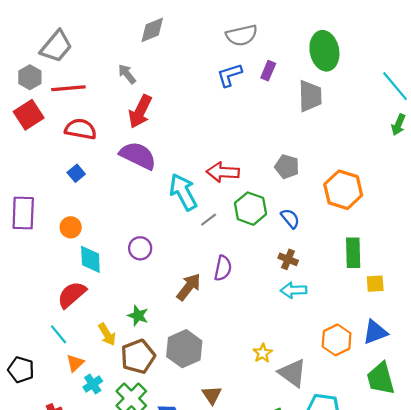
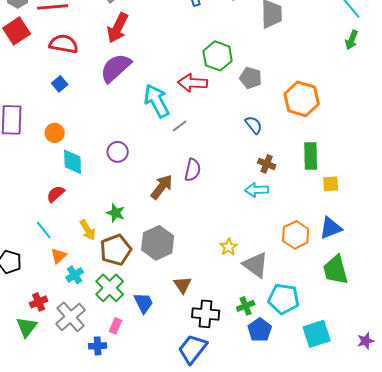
purple semicircle: (138, 156) -> (116, 68), turned -68
green hexagon: (250, 209) -> (218, 56), moved
brown cross: (288, 259) -> (267, 164), moved
red semicircle: (72, 295) -> (56, 194), size x0.7

